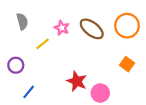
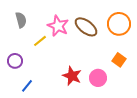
pink star: (62, 28) -> (58, 26), size x1.5
pink circle: (100, 93) -> (98, 78), moved

